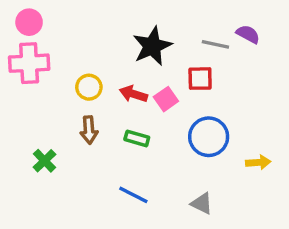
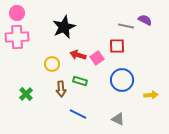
black star: (152, 46) -> (64, 27), moved
yellow circle: (89, 87) -> (52, 64), moved
brown arrow: (89, 130) -> (61, 89), moved

